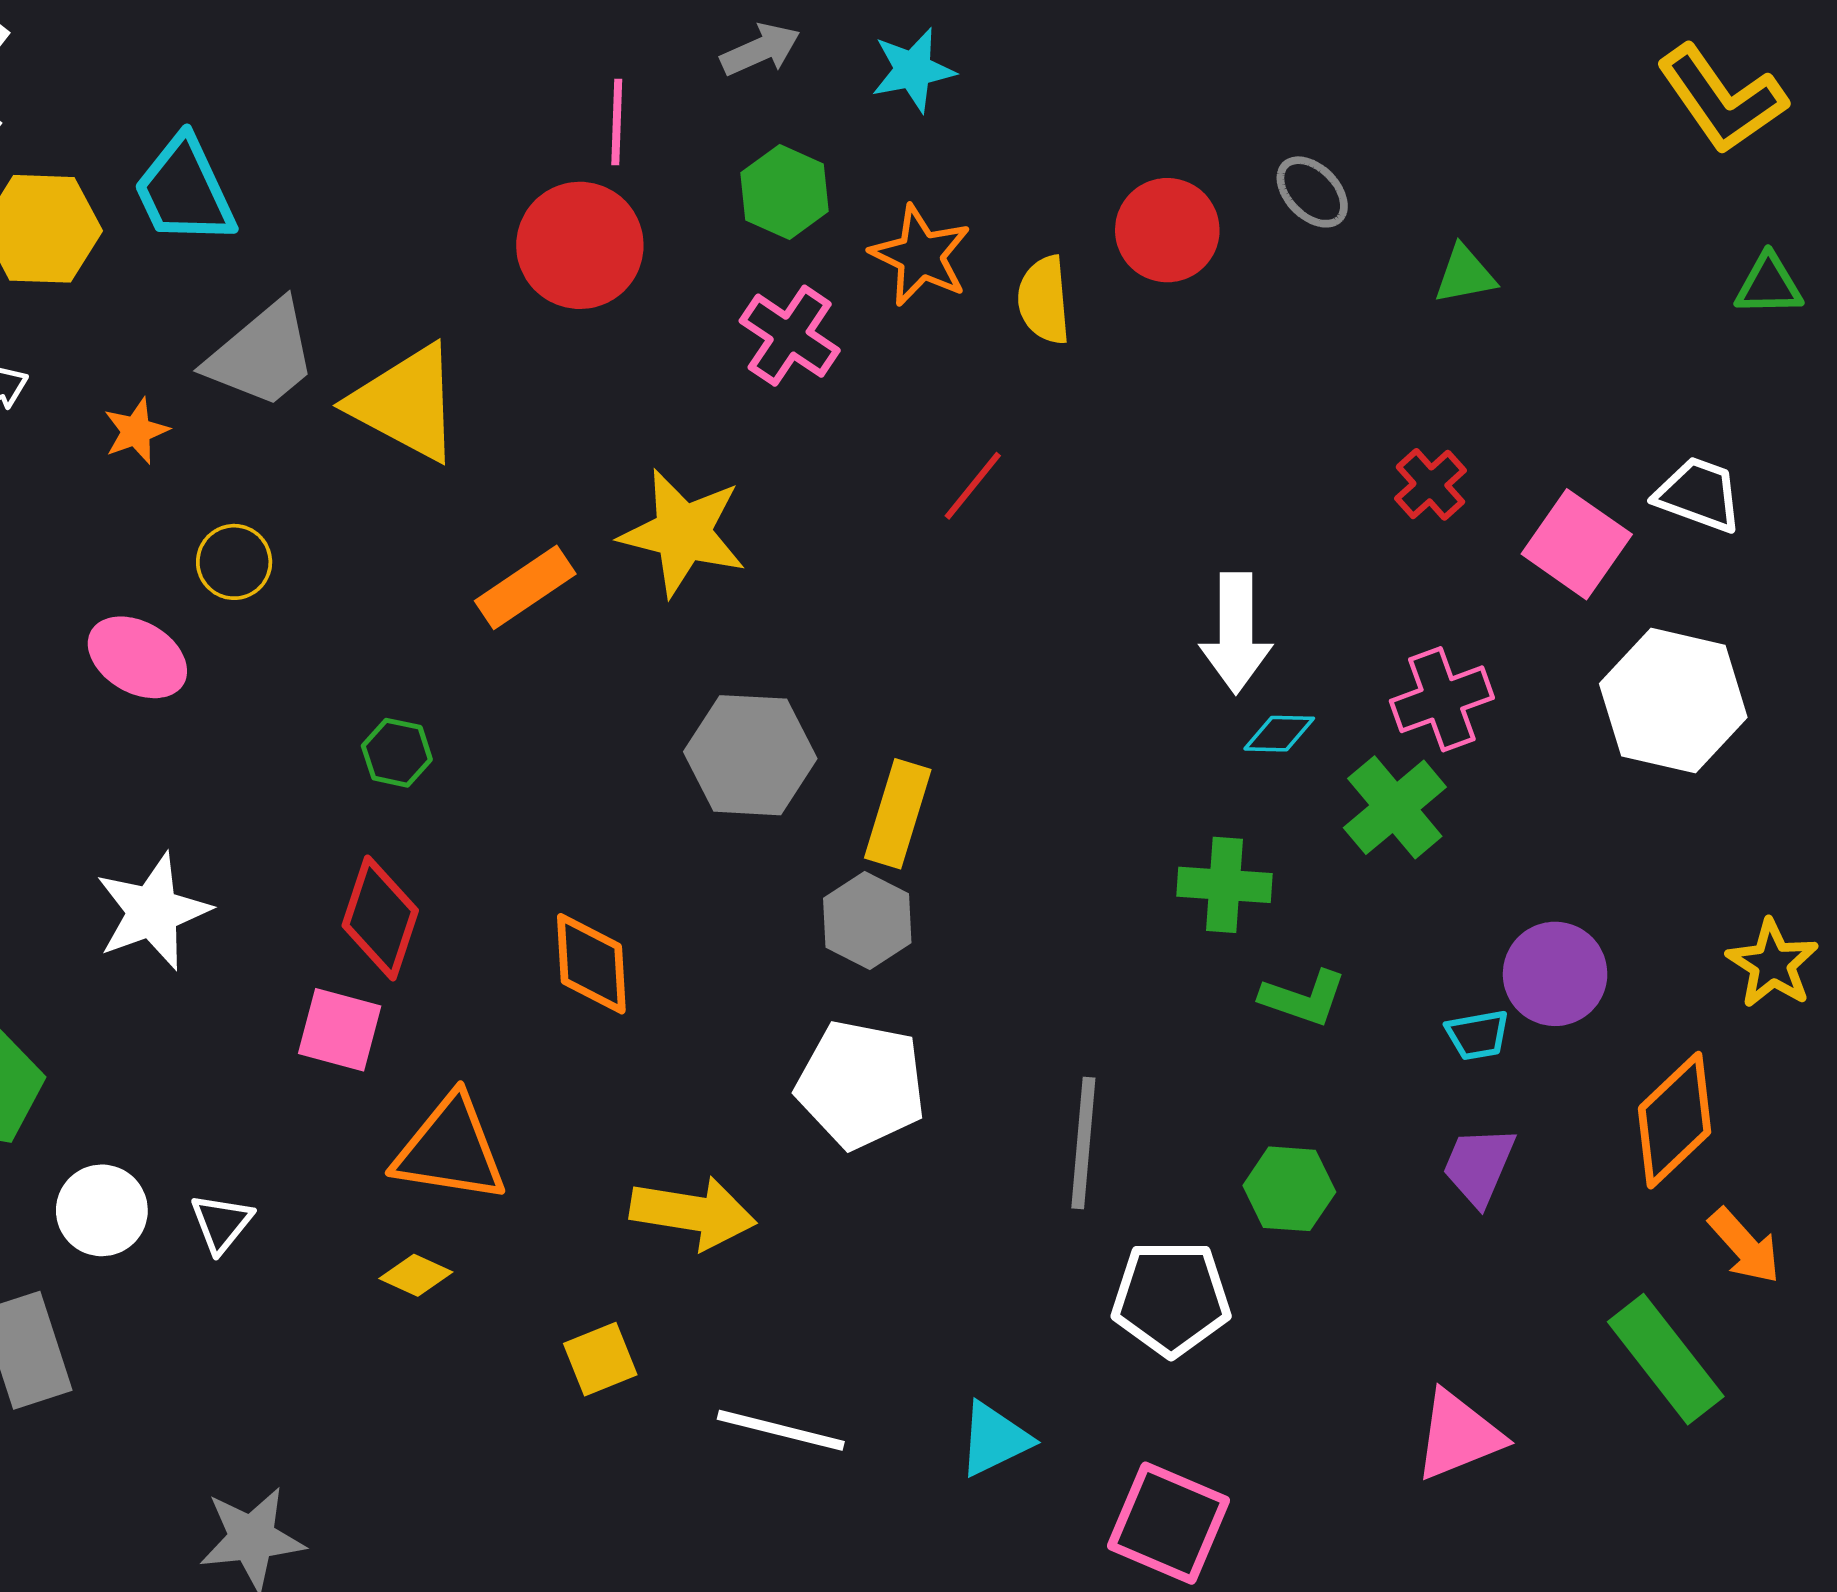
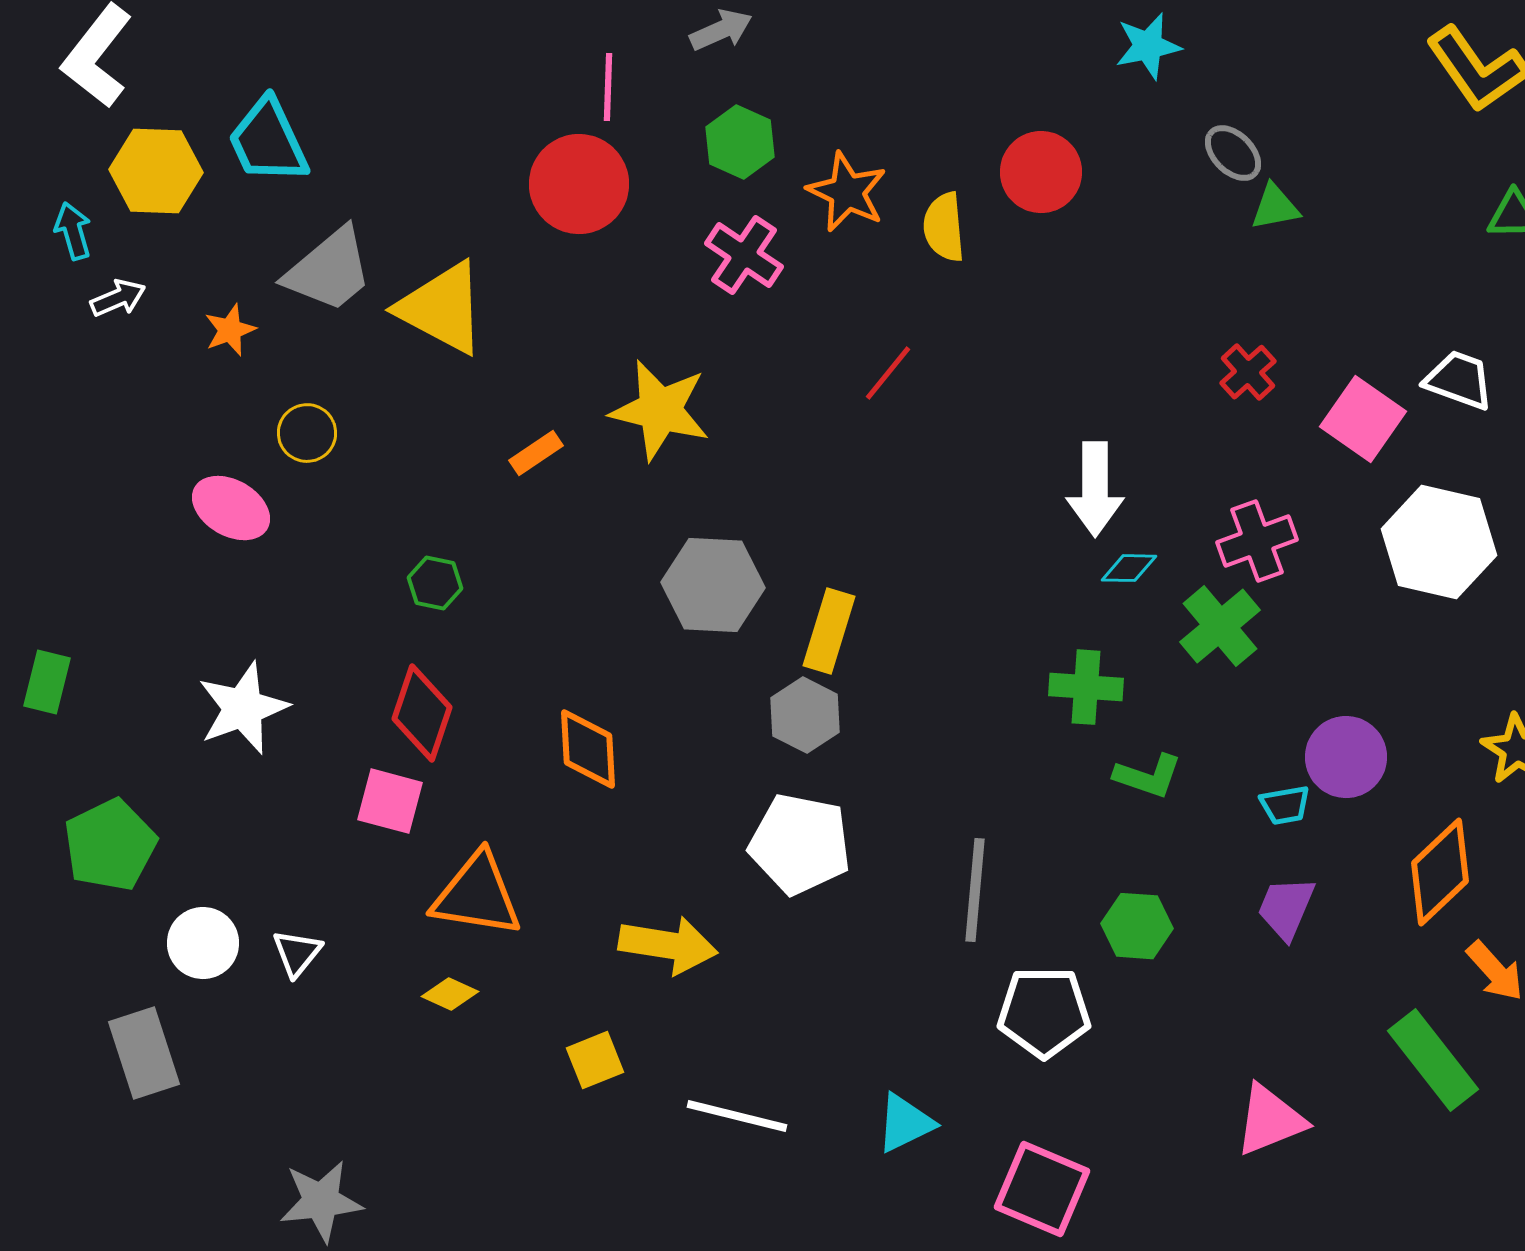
cyan star: (913, 70) -> (1148, 46), moved
gray ellipse: (1312, 192) -> (1233, 153), moved
orange rectangle: (525, 587) -> (536, 453), size x0.7

